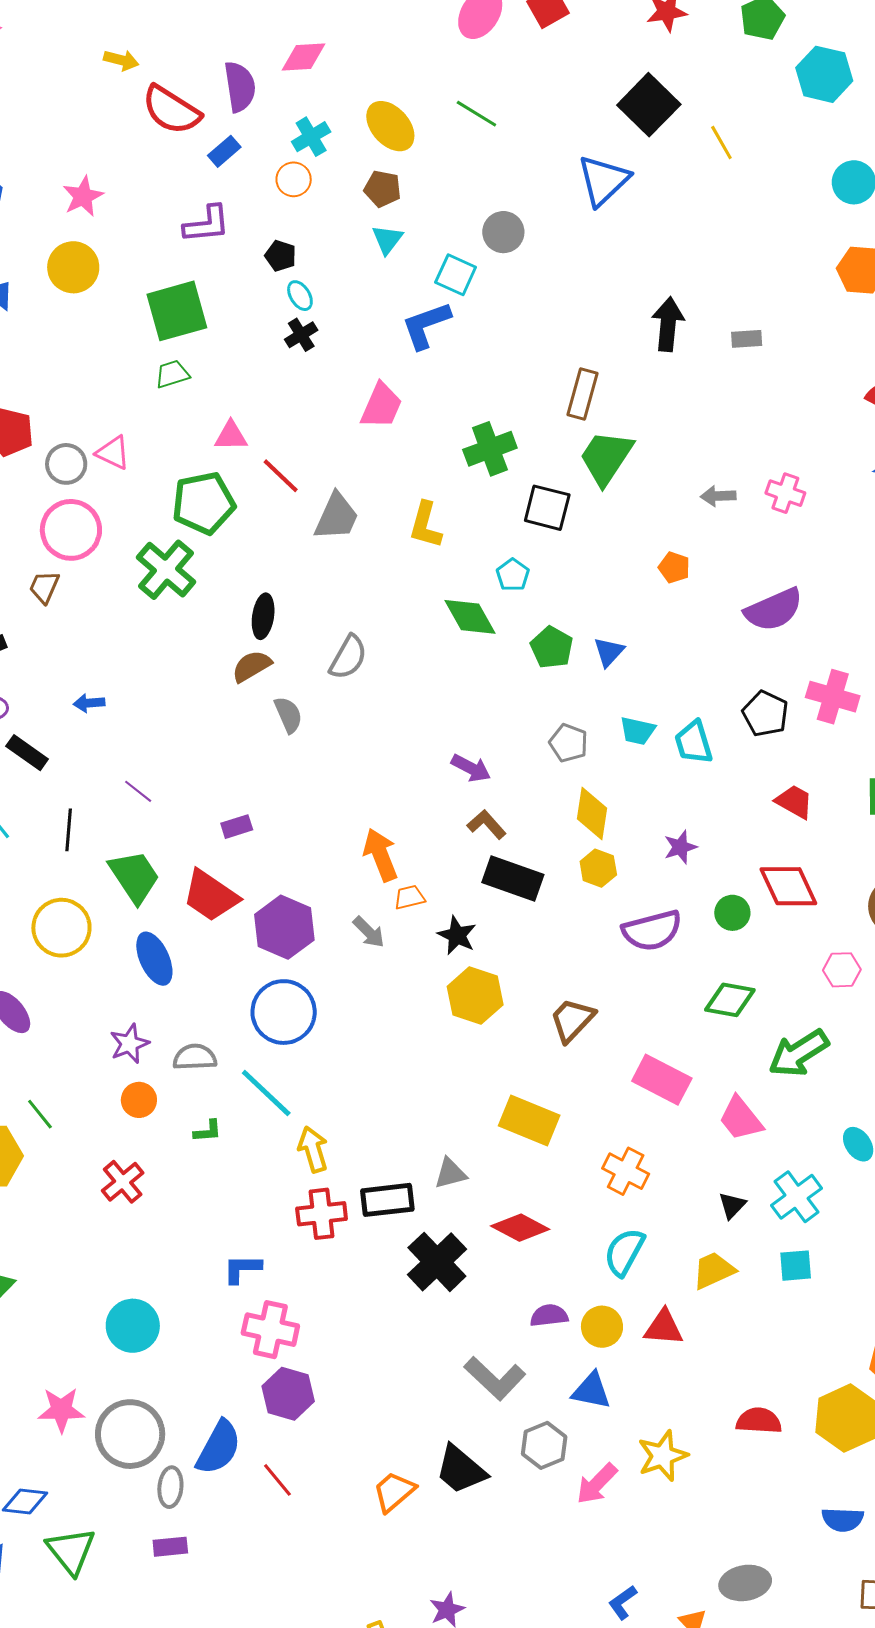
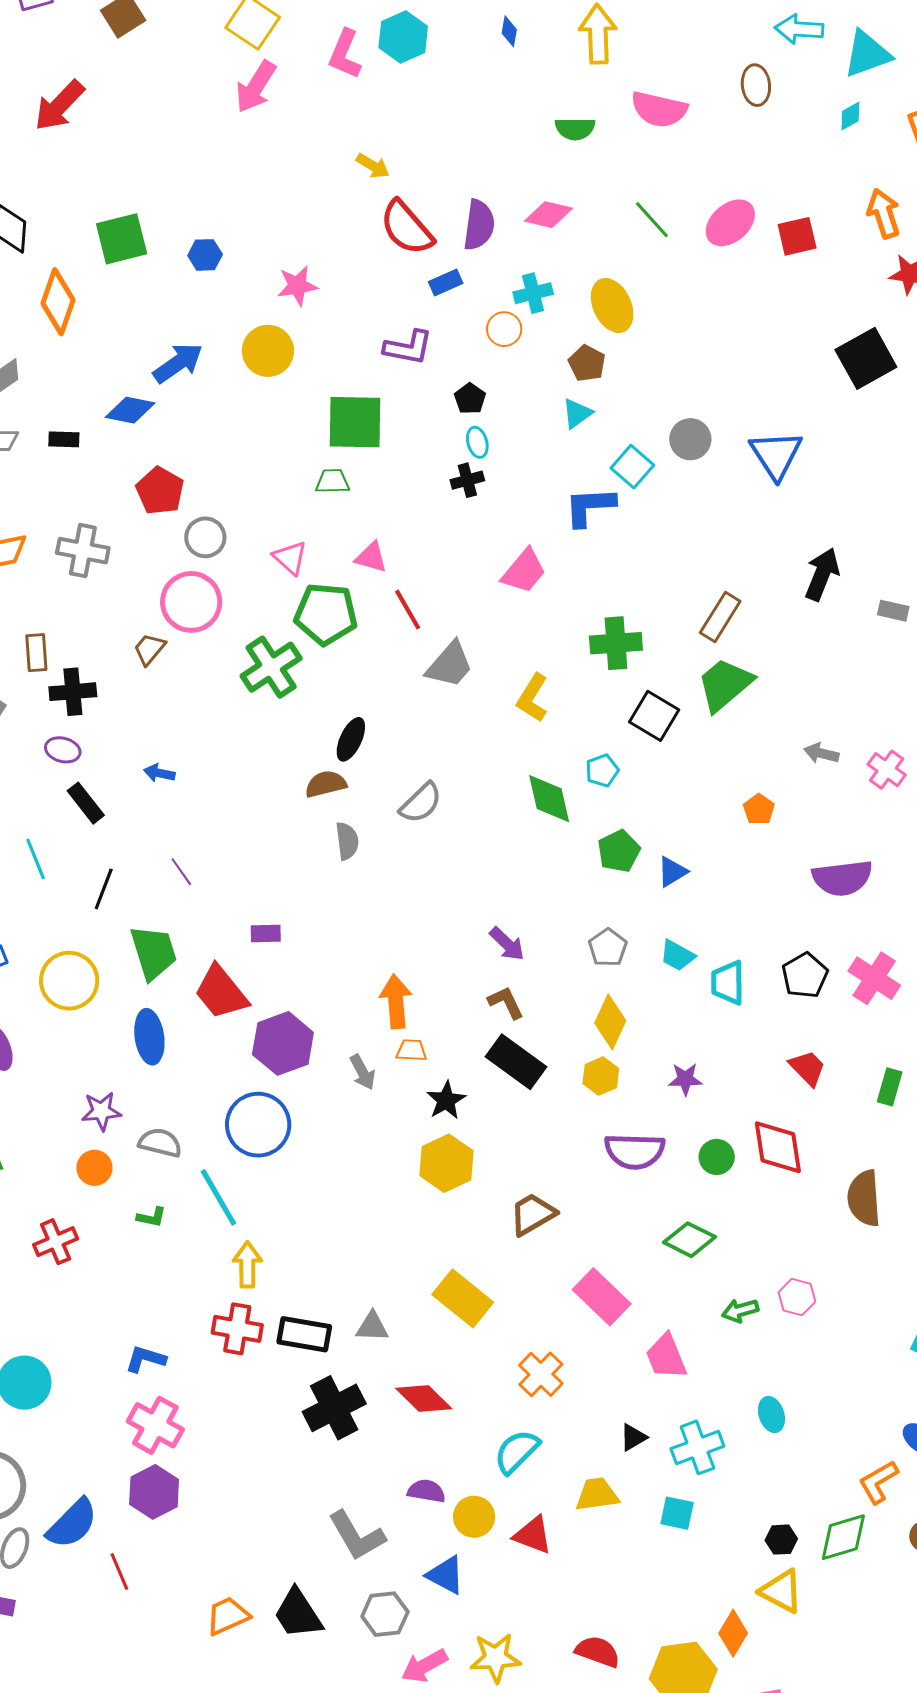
green line: (476, 114) -> (652, 220), moved
blue triangle: (603, 180) -> (776, 455), moved, turned -36
pink triangle: (113, 453) -> (290, 558), moved
pink hexagon: (842, 970) -> (797, 1297), moved
green arrow: (799, 1053) -> (740, 1310), size x0.6

